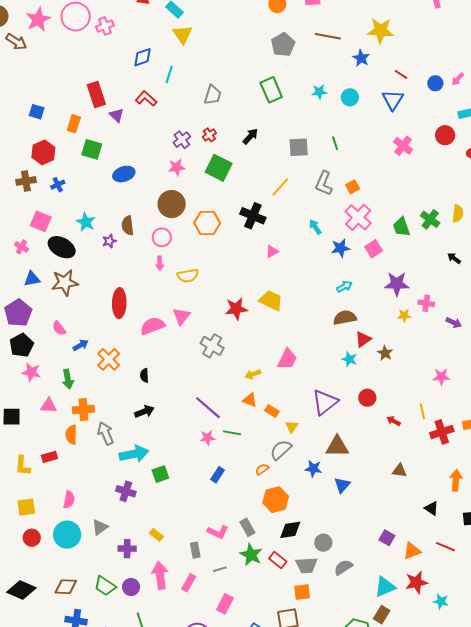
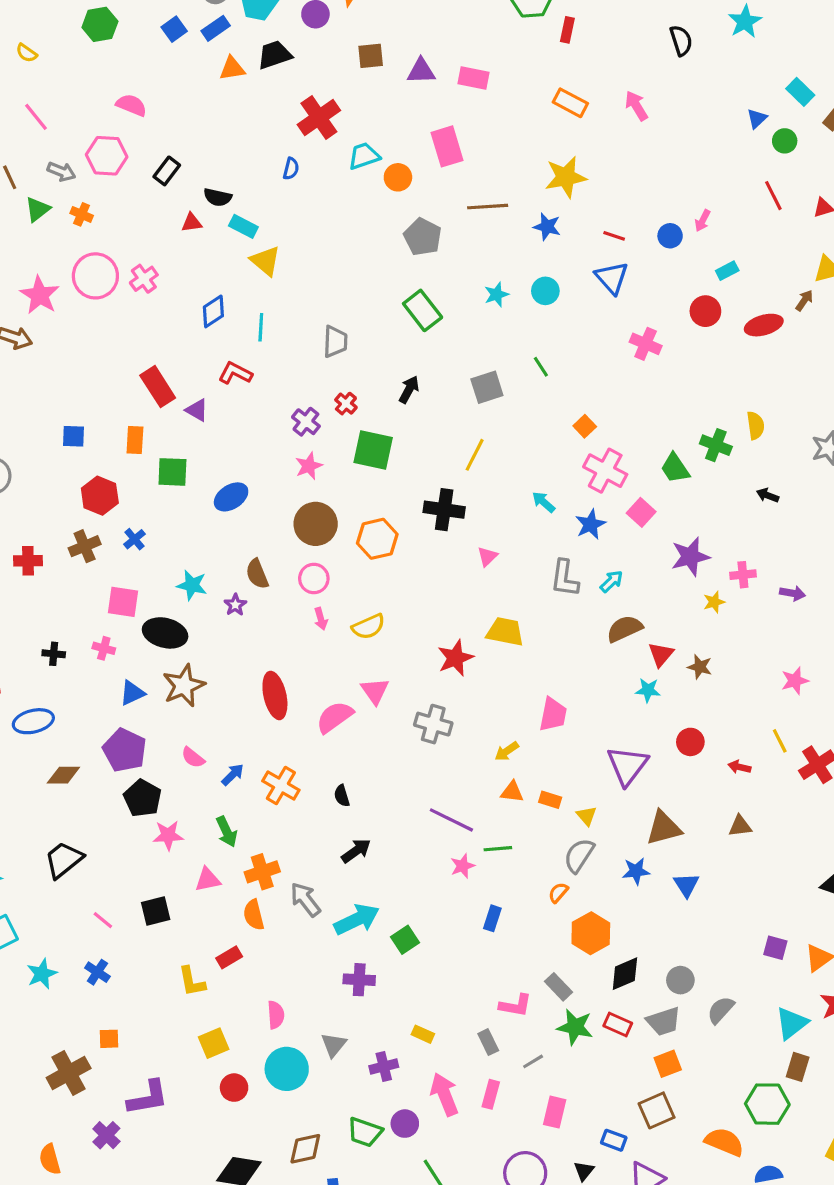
gray L-shape: (324, 183) -> (565, 578), moved
brown triangle: (399, 471) -> (740, 826), moved

